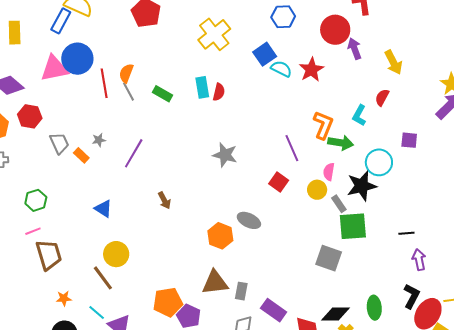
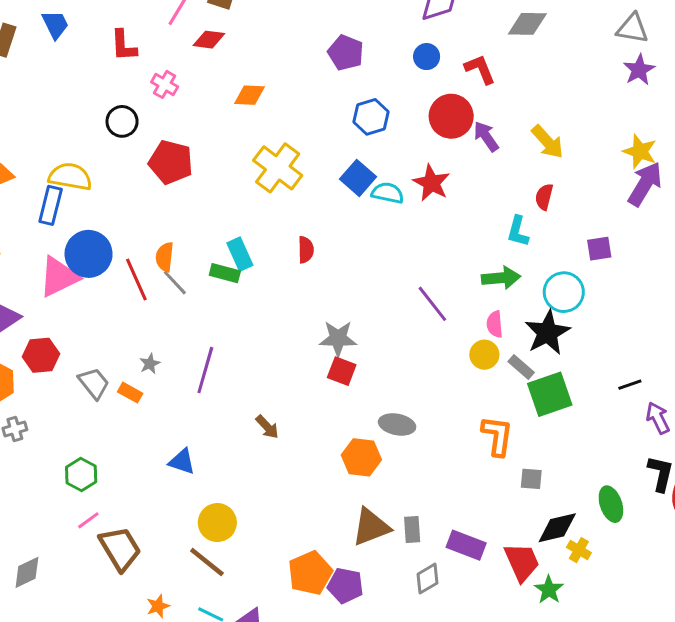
cyan rectangle: (202, 87) -> (240, 254), moved
orange L-shape: (323, 125) -> (497, 436), moved
red square: (279, 182) -> (342, 371), moved
gray square: (329, 258) -> (531, 479), moved, size x0.6

